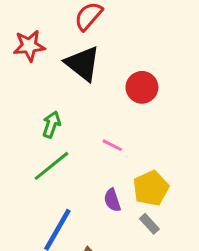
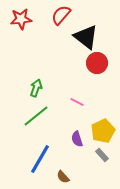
red star: (29, 46) -> (21, 19), moved
black triangle: (83, 64) -> (86, 37), moved

